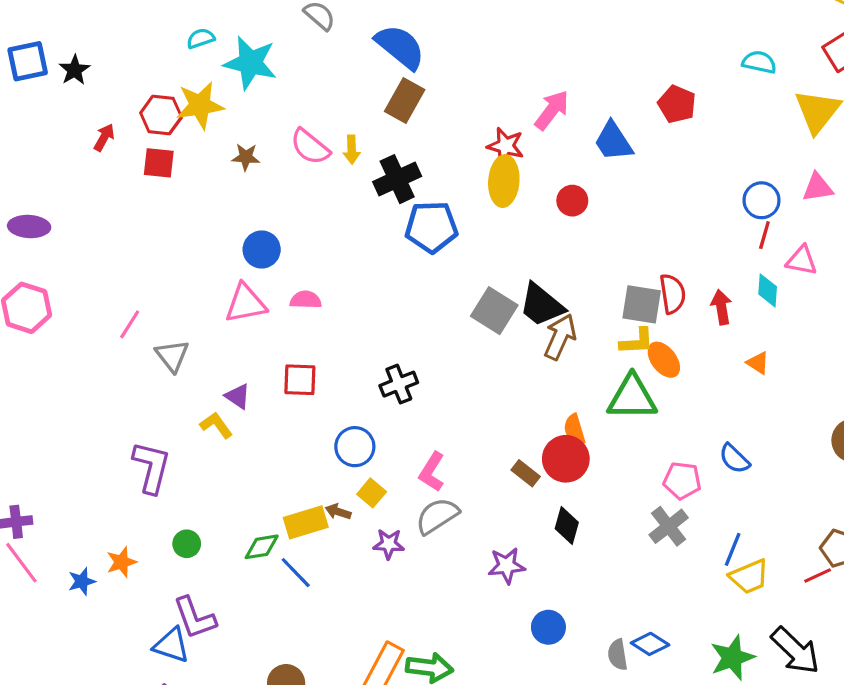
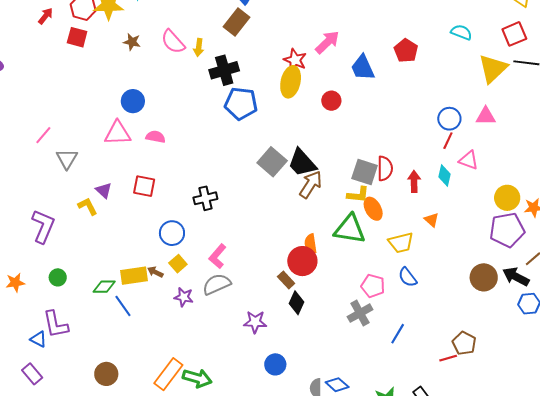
brown rectangle: (526, 473) -> (286, 280), moved
yellow trapezoid: (749, 577) -> (401, 243), moved
blue triangle: (172, 645) -> (38, 339), size x0.7

